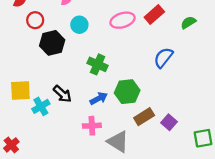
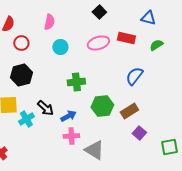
red rectangle: (154, 15) -> (126, 38), turned 54
black hexagon: (52, 43) -> (21, 75), moved
green cross: (98, 64) -> (76, 82), turned -30
blue arrow: (99, 98) -> (68, 116), moved
brown rectangle: (144, 117) -> (129, 111), moved

